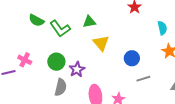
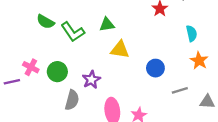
yellow triangle: (101, 43) -> (120, 50), turned -42
green circle: (56, 62) -> (57, 72), moved
gray line: (143, 79) -> (180, 90), moved

